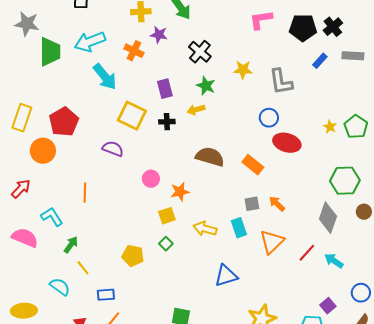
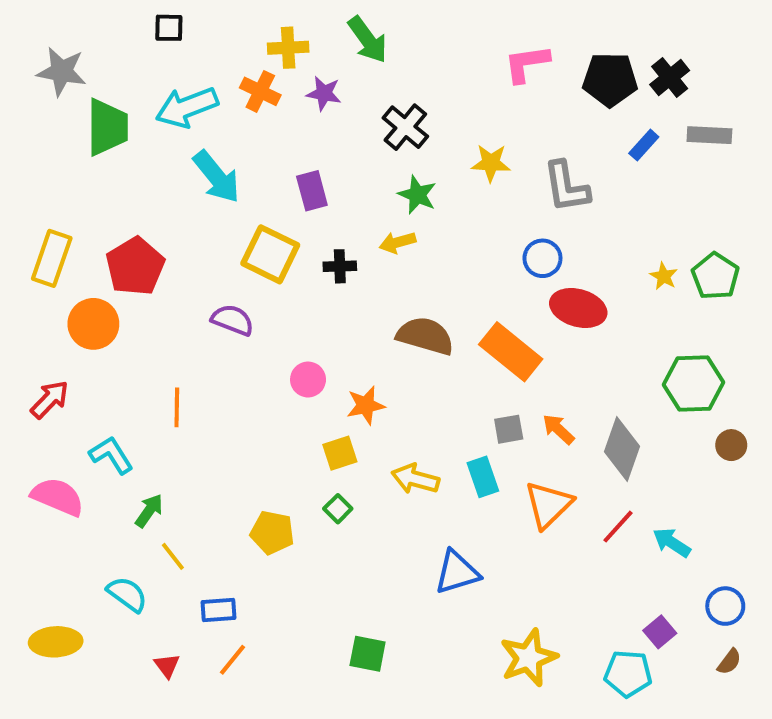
orange cross: (134, 51) -> (260, 91), moved
purple rectangle: (165, 89) -> (312, 191), moved
orange rectangle: (253, 165) -> (511, 352), size x1.4
gray diamond: (328, 218) -> (622, 449), moved

